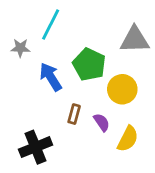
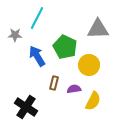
purple semicircle: (102, 122) -> (74, 89), turned -64
black cross: (35, 147) -> (26, 107), turned -35

